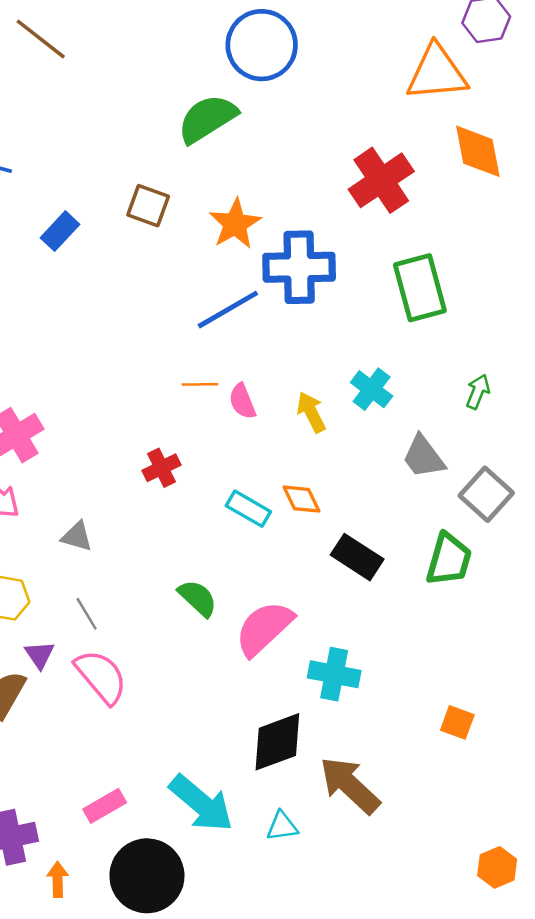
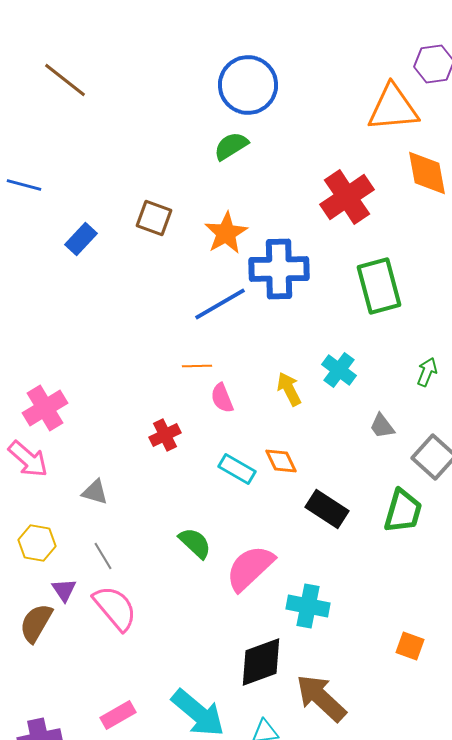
green semicircle: (207, 119) -> (231, 146), moved, size x0.7
pink semicircle: (242, 401) -> (222, 398), moved
gray trapezoid: (423, 457) -> (382, 426), size x0.7

